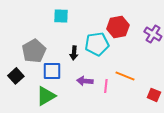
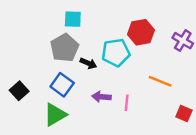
gray pentagon: (34, 51) -> (64, 48), moved
black arrow: (74, 53) -> (88, 63), turned -72
blue square: (52, 71) -> (62, 85), turned 36
orange line: (125, 76) -> (160, 81), moved

